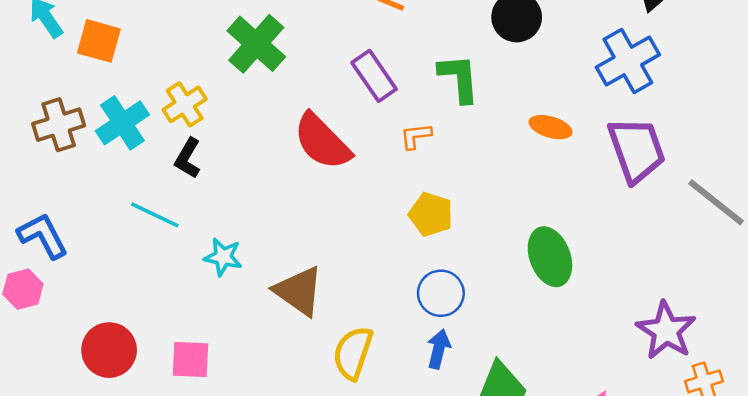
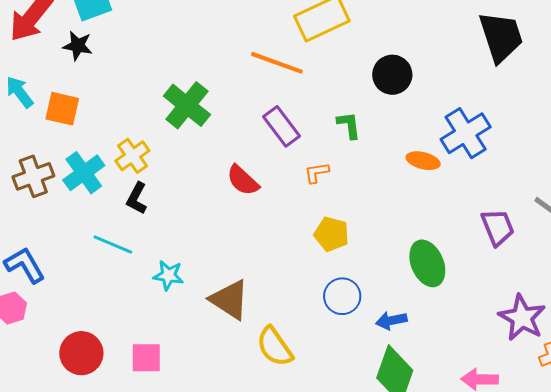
blue cross: (628, 61) -> (466, 133), moved
green L-shape: (459, 78) -> (349, 125), size x0.7
red semicircle: (322, 142) -> (243, 180), size x0.7
purple trapezoid: (637, 150) -> (498, 227), moved, size x0.7
blue arrow: (439, 349) -> (391, 321), moved, turned -112
yellow semicircle: (353, 353) -> (275, 347), turned -51

